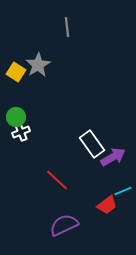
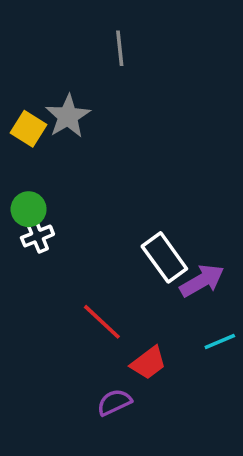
red trapezoid: (107, 205) -> (148, 363), moved
purple semicircle: (64, 225) -> (114, 402), size x0.7

